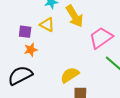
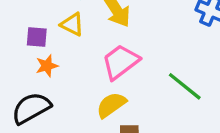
pink trapezoid: (101, 38) -> (121, 62), moved

